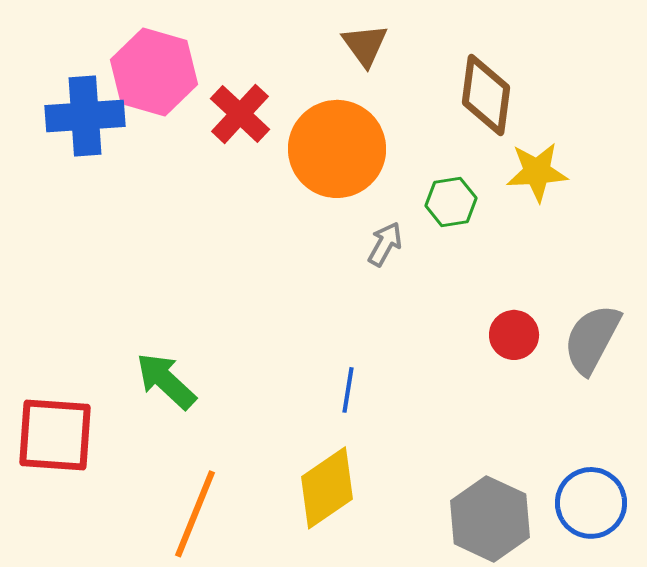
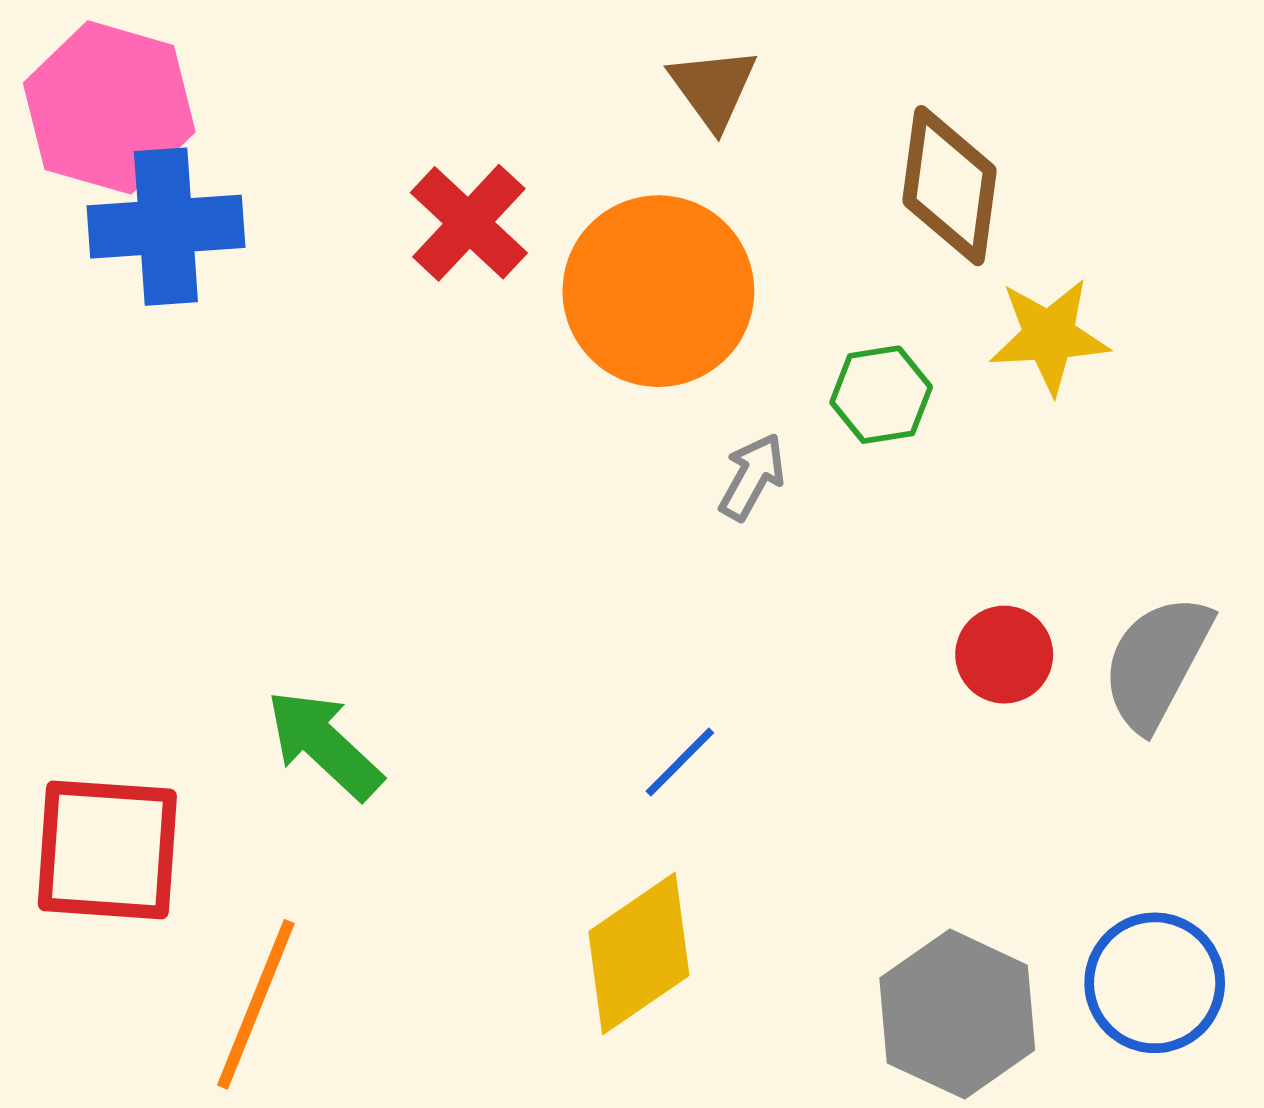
pink hexagon: (154, 72) -> (109, 107), moved
blue line: (348, 390) -> (680, 762), turned 36
orange line: (195, 514) -> (256, 1004), moved

